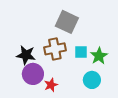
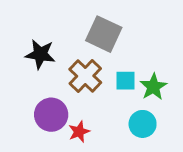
brown cross: (55, 49) -> (85, 76), turned -35
black star: (26, 55) -> (40, 54), moved

